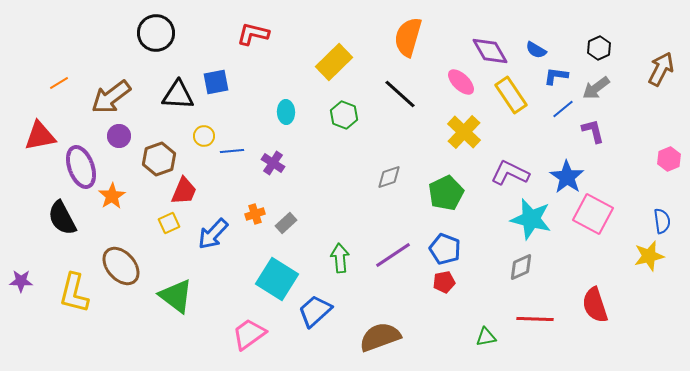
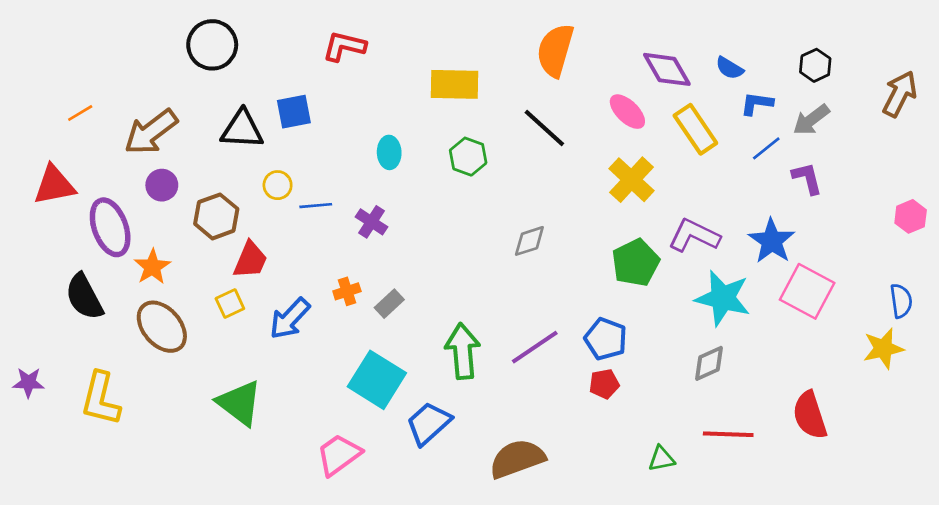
yellow rectangle: (334, 62) -> (455, 84), turned 45
green pentagon: (446, 193) -> (636, 263), moved
green arrow: (340, 258) -> (463, 351), size x1.4
brown ellipse: (121, 266) -> (162, 327), moved

